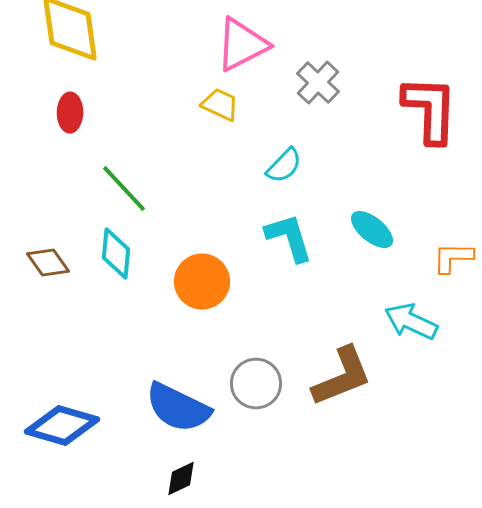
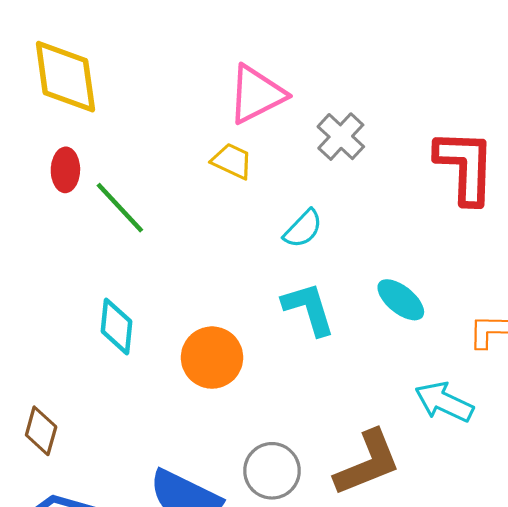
green line: (124, 189) -> (120, 208), moved
brown diamond: (48, 263) -> (41, 431), moved, turned 51

